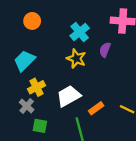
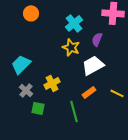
cyan trapezoid: (24, 61) -> (21, 64), moved
yellow cross: (37, 87) -> (52, 83), moved
white trapezoid: (69, 96) -> (93, 65), moved

